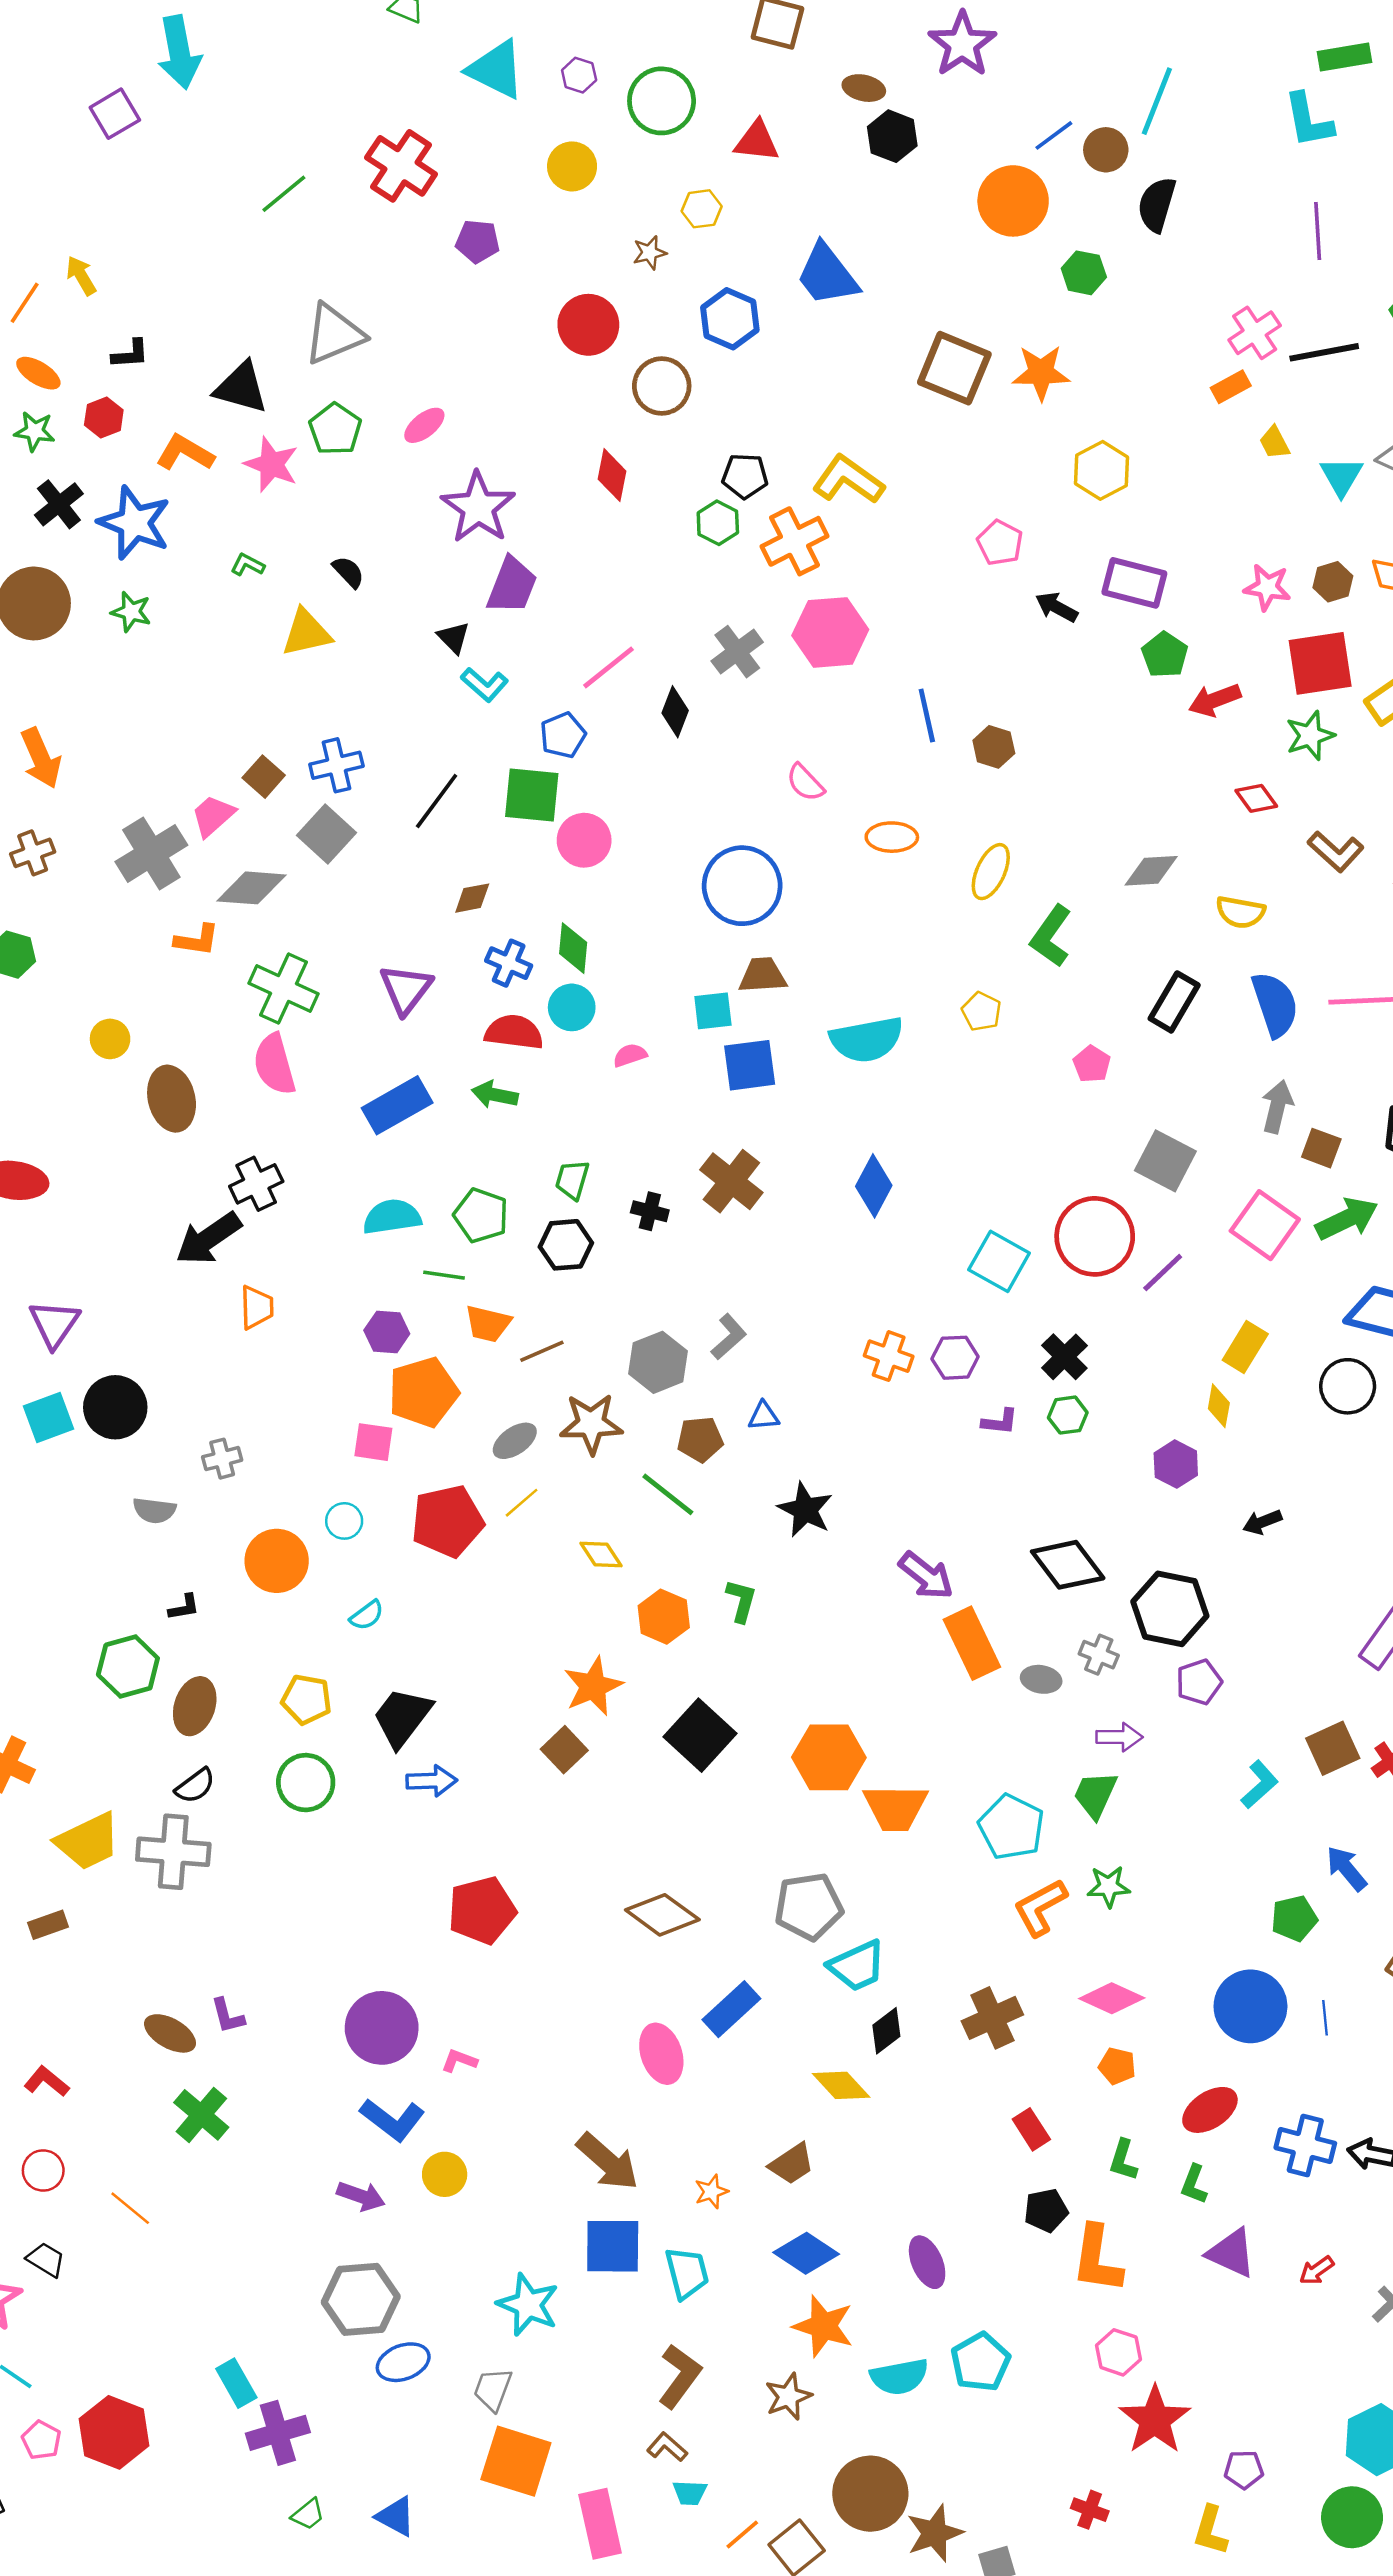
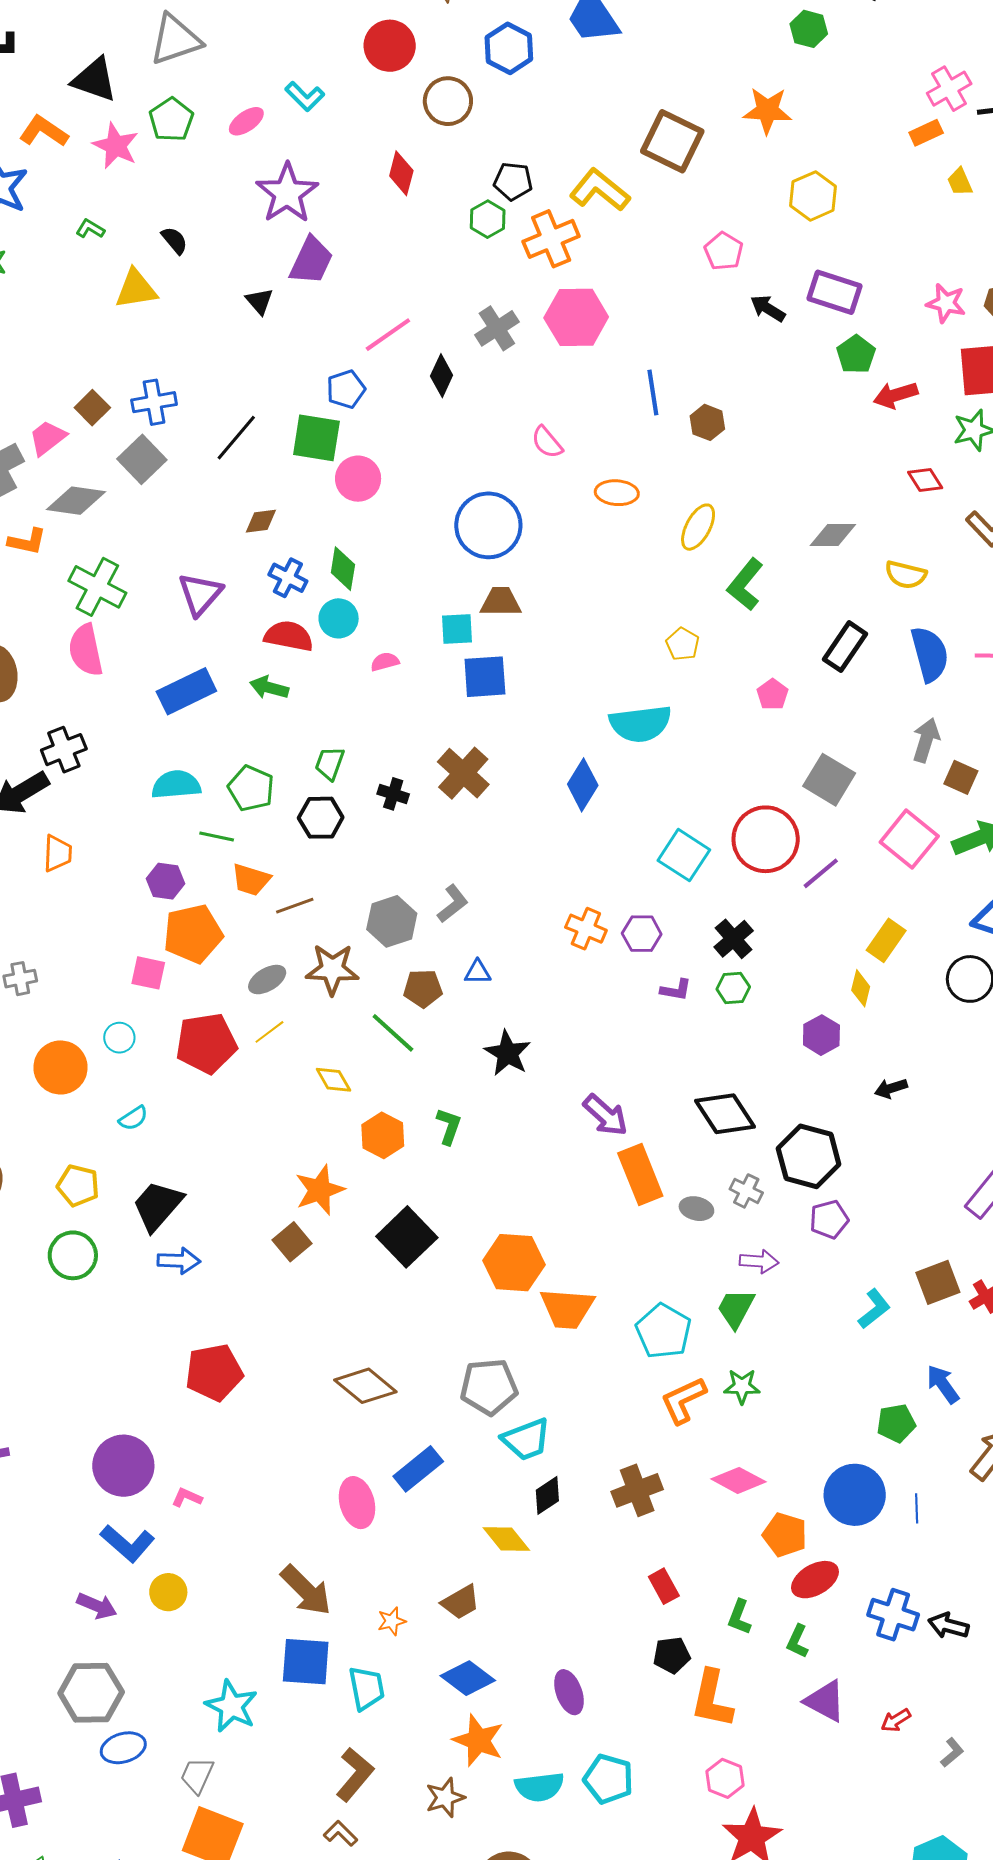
brown square: (954, 368) -> (672, 141), moved
cyan L-shape: (485, 685) -> (305, 96), moved
cyan semicircle: (867, 1040) -> (640, 724), moved
orange pentagon: (1117, 2066) -> (785, 1535), moved, size x1.4
cyan pentagon: (980, 2362) -> (608, 1779), turned -30

